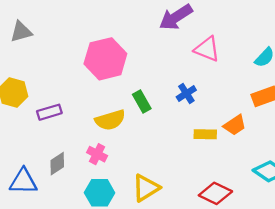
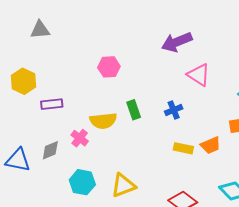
pink hexagon: (105, 59) -> (109, 67), size x0.6
pink cross: (97, 154) -> (80, 138), moved

